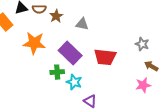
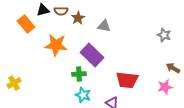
gray star: (142, 44) -> (164, 35), moved
red trapezoid: (105, 57) -> (127, 80), moved
cyan star: (74, 82) -> (83, 95), moved

